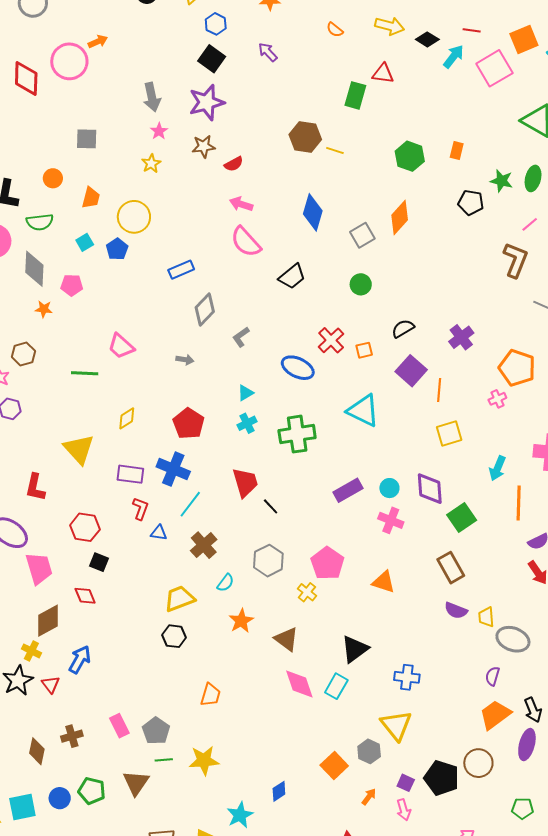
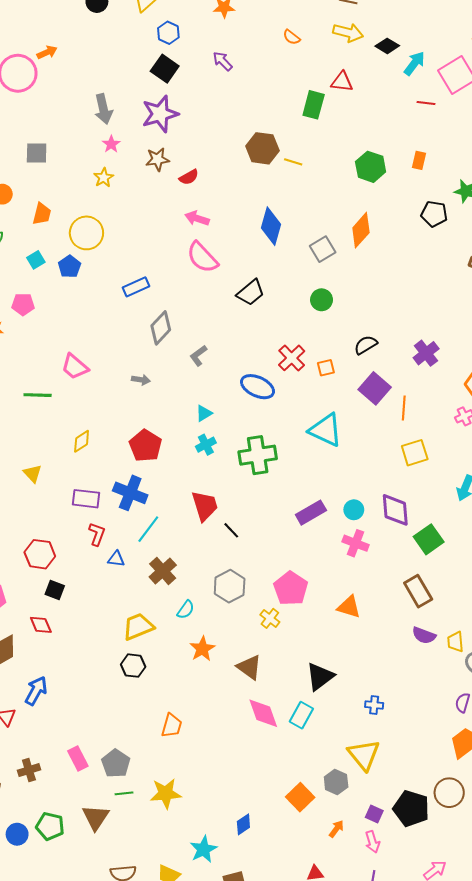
red line: (472, 30) -> (426, 103), moved
yellow triangle: (79, 449) -> (33, 473), size x0.6
blue cross: (407, 677) -> (374, 705), size x0.7

